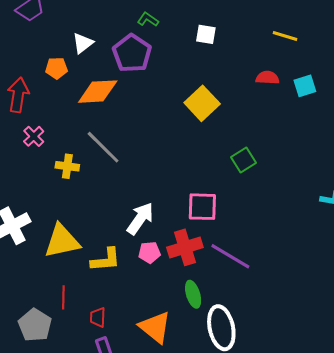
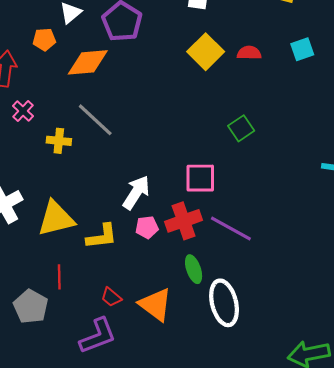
red semicircle: (267, 78) -> (249, 53), moved
yellow square: (202, 103) -> (206, 52), moved
red trapezoid: (98, 317) -> (111, 297), moved, turned -50

